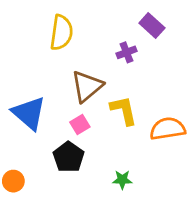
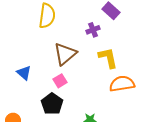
yellow L-shape: (124, 110) -> (108, 58), moved
blue triangle: (29, 113) -> (24, 73), size x0.6

